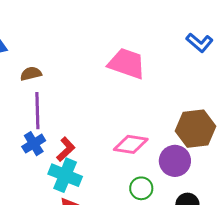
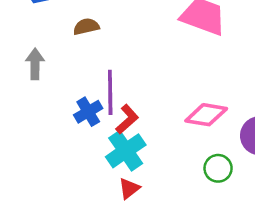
purple line: (37, 111) -> (110, 92), moved
cyan cross: (65, 175) -> (126, 151), turned 32

